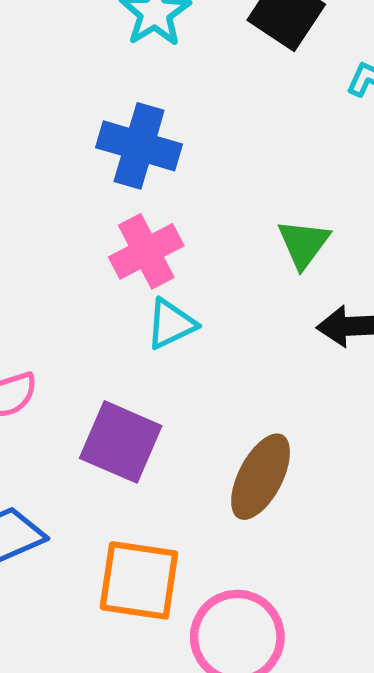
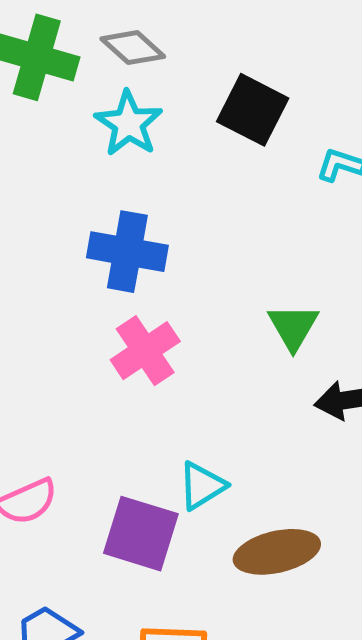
cyan triangle: (171, 324) -> (202, 486), moved
brown ellipse: (261, 477) -> (277, 552), turned 56

